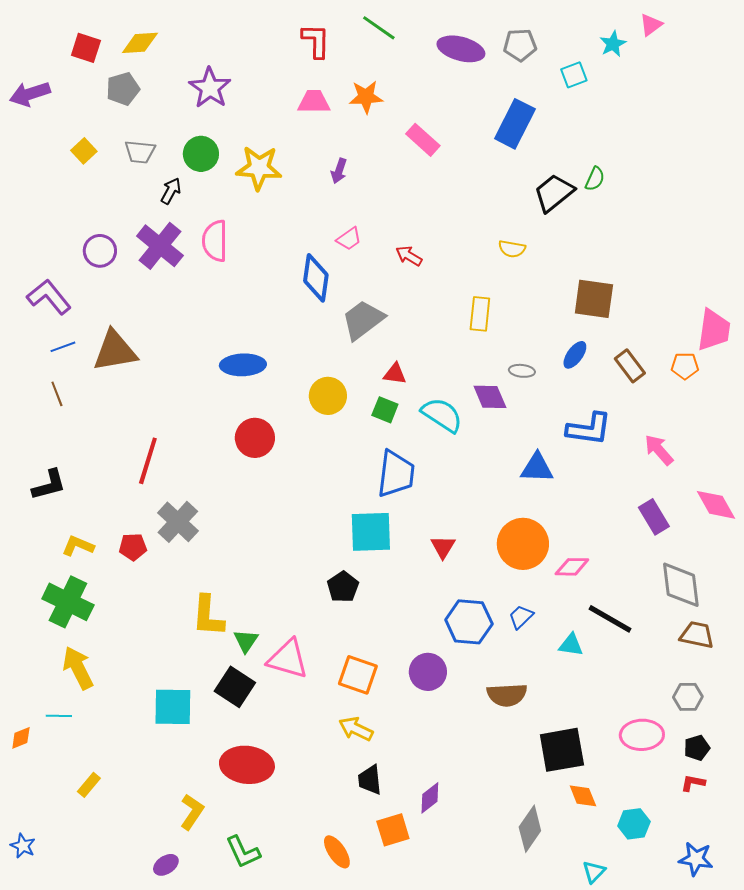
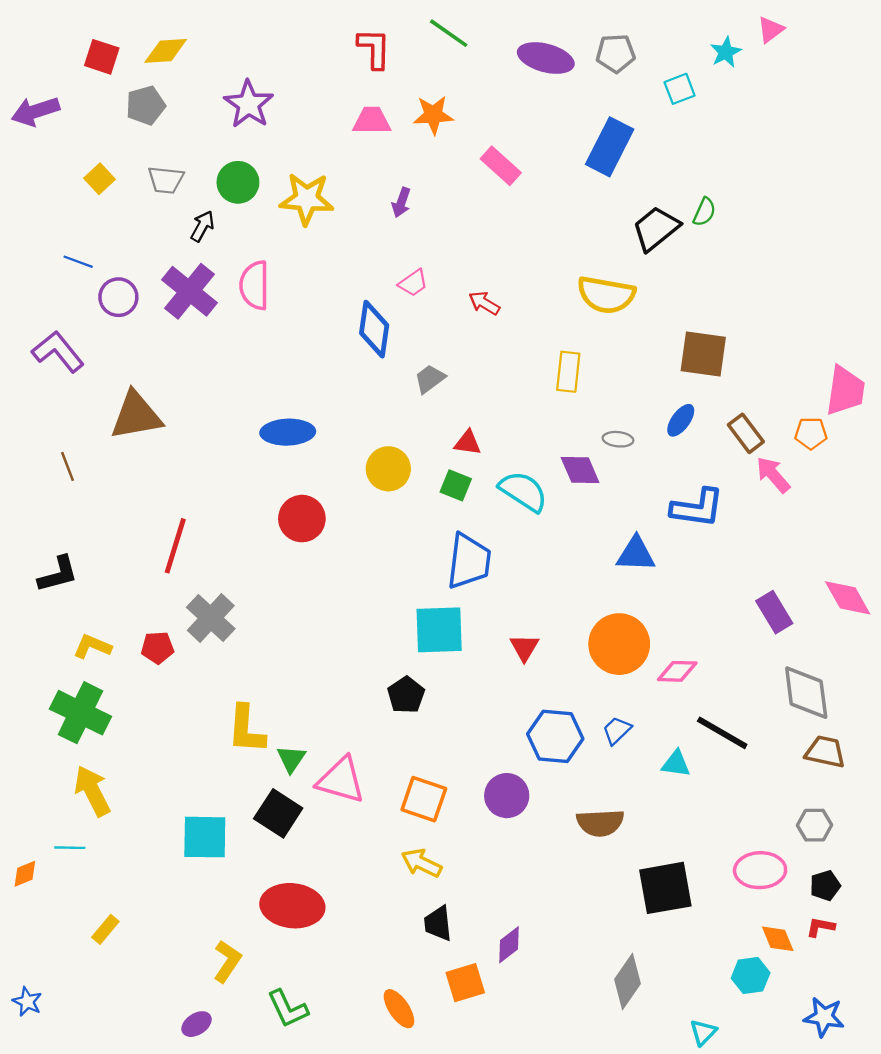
yellow semicircle: (512, 249) -> (606, 295), size x1.8
gray trapezoid: (363, 320) -> (430, 379), size x0.6
blue line: (63, 347) -> (78, 262), moved, turned 40
pink arrow: (659, 450) -> (773, 475), moved
orange diamond: (583, 796) -> (778, 939), moved

